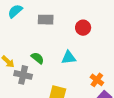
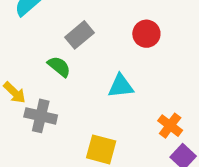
gray rectangle: (46, 20) -> (79, 35), moved, turned -42
green semicircle: (37, 58) -> (59, 67), moved

